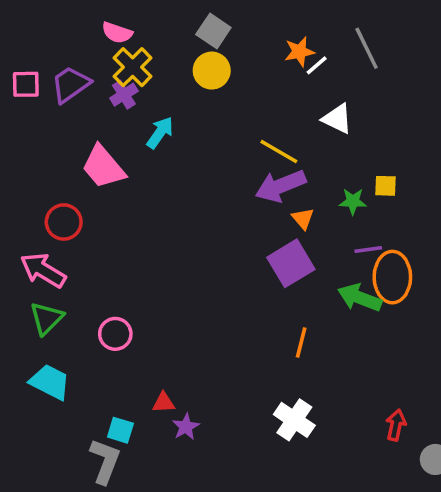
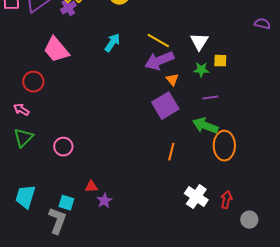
white triangle: (337, 119) -> (199, 42), moved, turned 36
cyan arrow: (160, 133) -> (112, 43), moved
pink arrow: (43, 270) -> (21, 110), size x0.6
orange ellipse: (392, 277) -> (224, 146), moved
cyan trapezoid: (50, 382) -> (25, 197), moved, turned -100
white cross: (294, 420) -> (196, 197), moved

